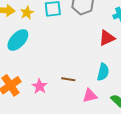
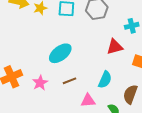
cyan ellipse: (18, 40) -> (60, 53), moved
brown line: (68, 79) -> (70, 81), turned -40

